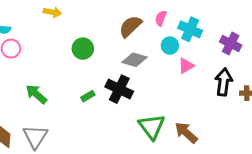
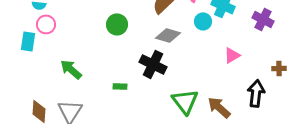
pink triangle: (186, 66) -> (232, 55), moved
black arrow: (224, 82) -> (256, 93), moved
green rectangle: (88, 96) -> (120, 86), moved, turned 32

